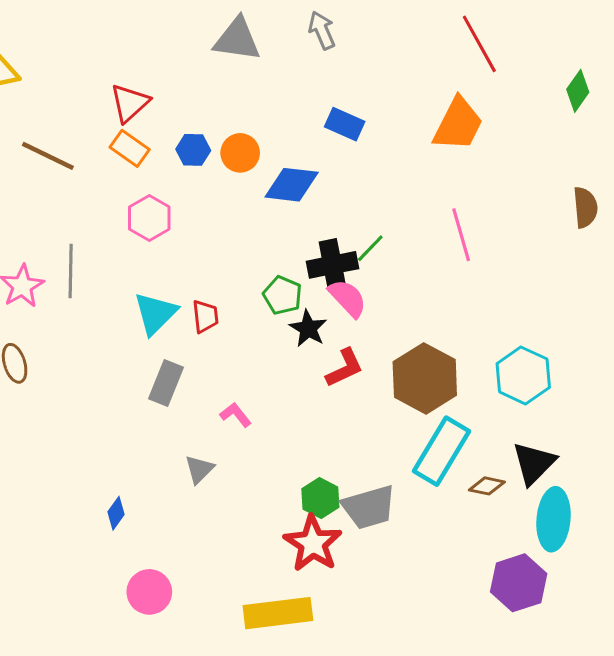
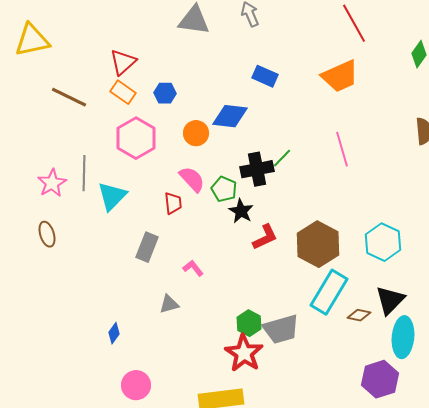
orange trapezoid: (458, 124) -> (340, 76), turned 39
orange circle: (240, 153) -> (196, 133), moved
pink hexagon: (149, 218) -> (136, 138), size x1.4
pink semicircle: (348, 298) -> (192, 179), moved
cyan triangle: (155, 313) -> (112, 196), moved
gray triangle: (199, 469) -> (169, 304), turned 30

